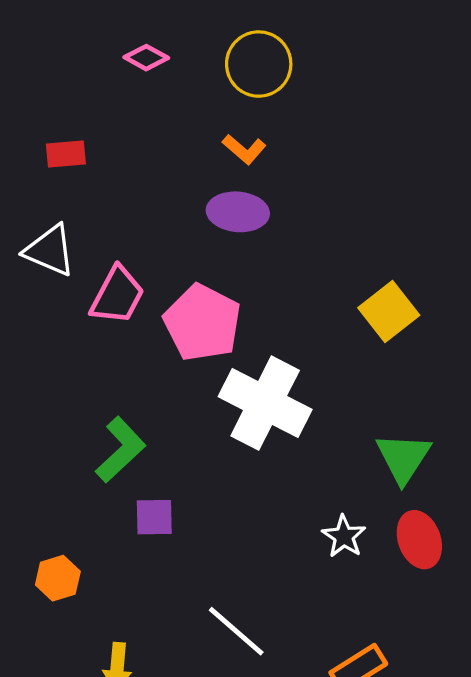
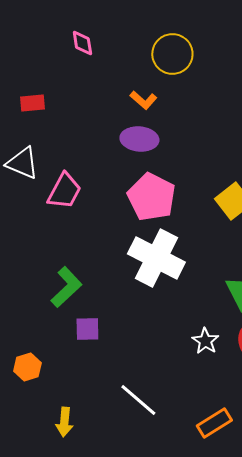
pink diamond: (146, 58) -> (82, 43), turned 52
yellow circle: (259, 64) -> (172, 54), moved
pink pentagon: (202, 323) -> (151, 197), moved

